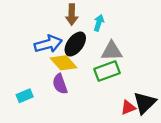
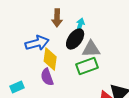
black ellipse: (75, 44) -> (75, 39), moved
yellow diamond: (63, 63) -> (50, 59), turned 50

